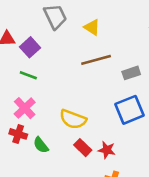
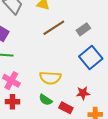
green semicircle: (41, 145) -> (46, 100), moved
red rectangle: (83, 148) -> (66, 108), moved

